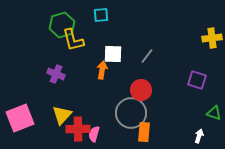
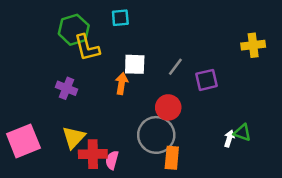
purple square: (197, 80) -> (206, 80), moved, turned -30
green triangle: (214, 113) -> (242, 133), moved
white arrow: (199, 136) -> (229, 139), moved

